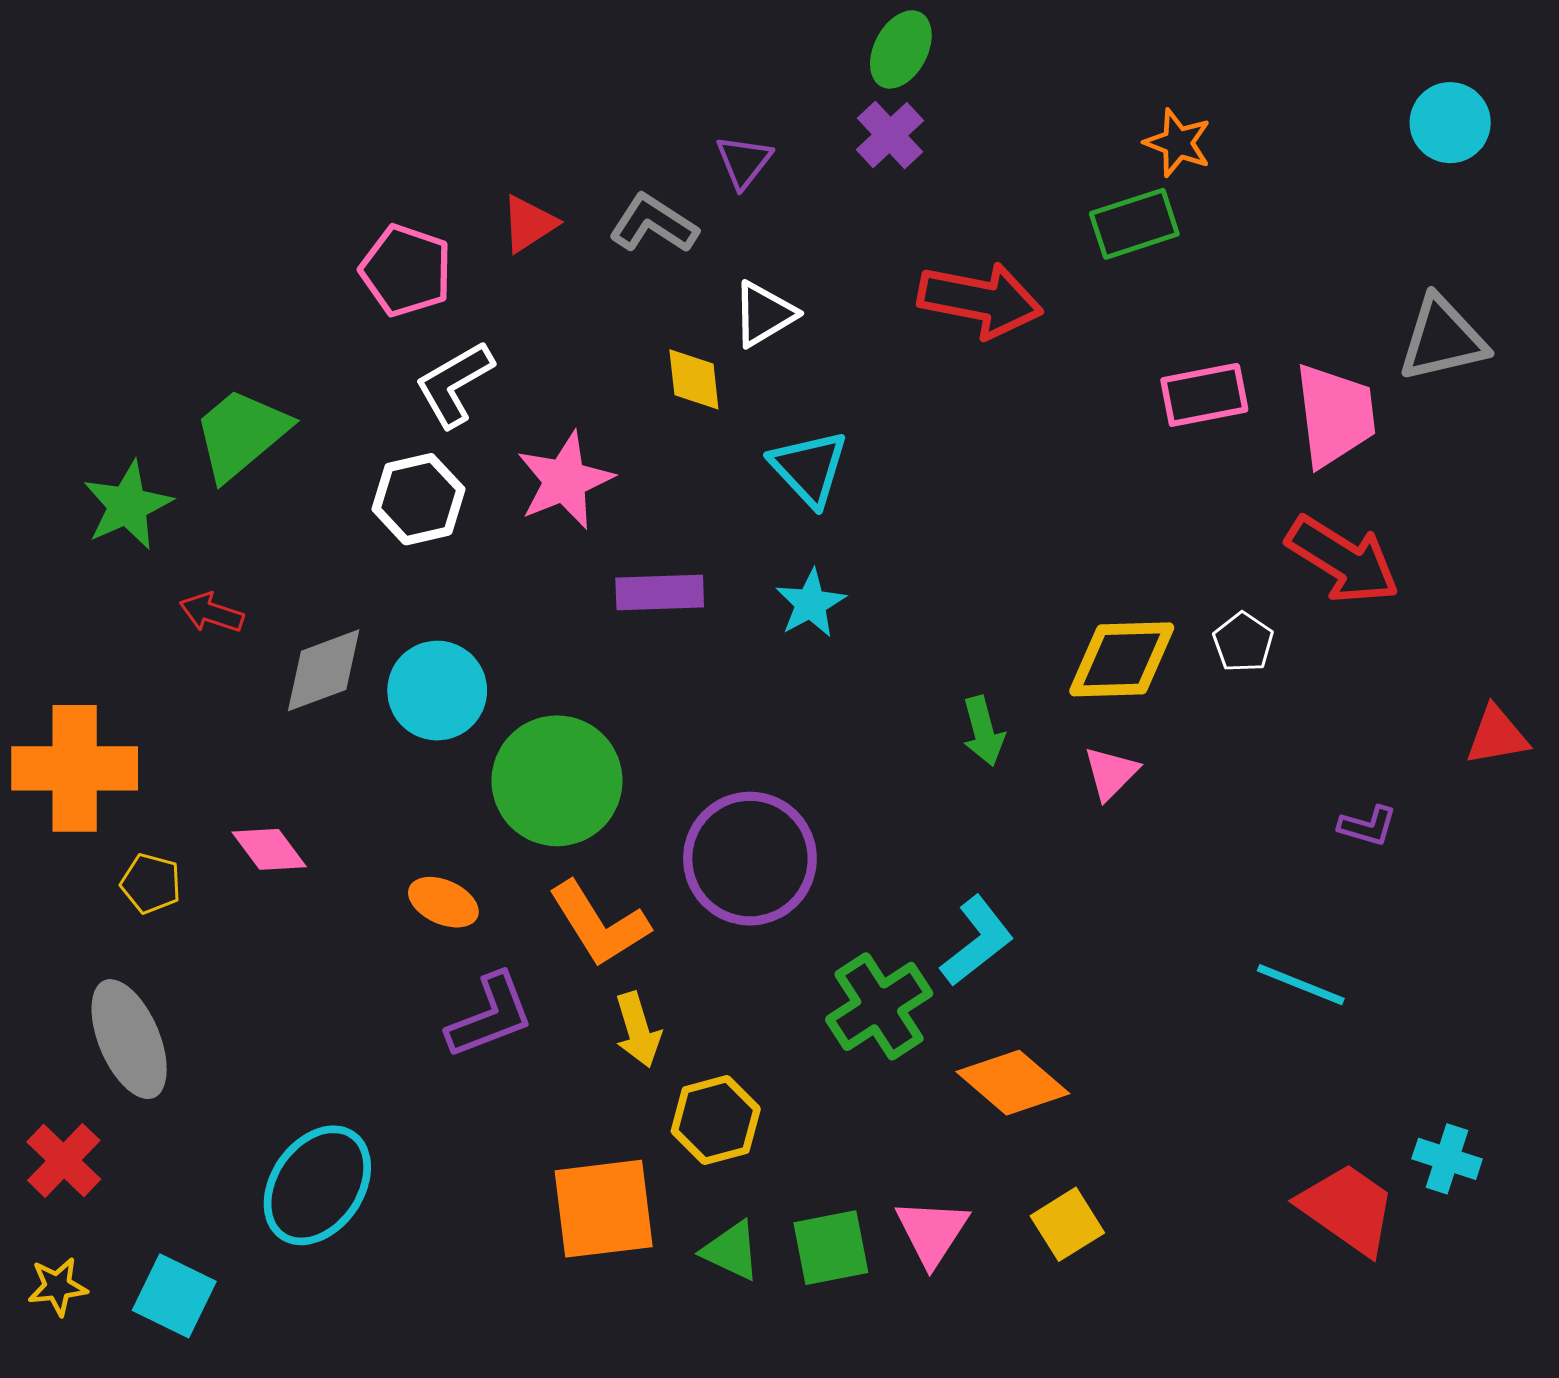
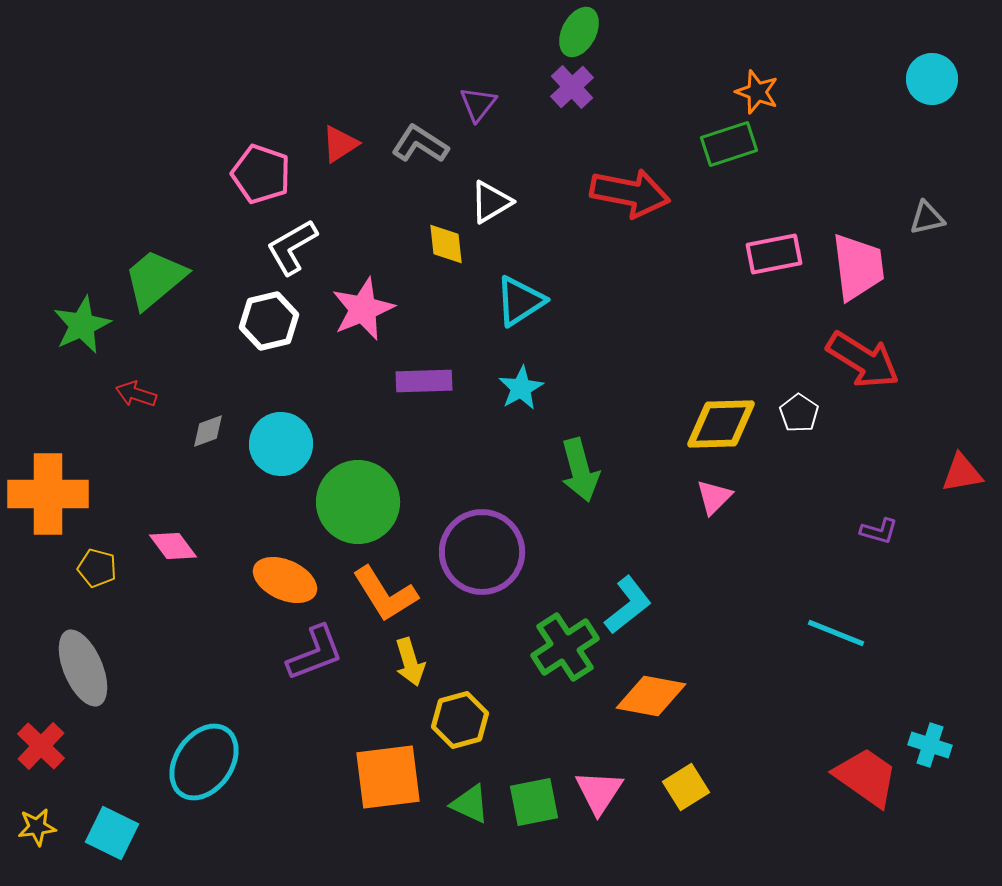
gray triangle: (1442, 339) -> (927, 218), size x0.6
cyan triangle: (809, 468) -> (520, 301), turned 40
gray diamond: (324, 670) -> (208, 431), size x0.6
green arrow: (983, 731) -> (580, 470), moved, size x1.4
orange ellipse: (443, 902) -> (285, 580), size x1.4
orange diamond: (1013, 1083) -> (651, 696), turned -30

